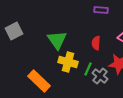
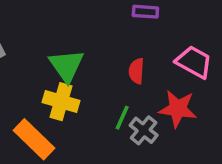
yellow cross: (68, 62) -> (61, 102), moved

